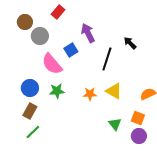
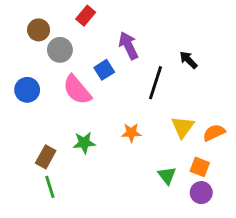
blue circle: (30, 88) -> (27, 90), moved
green star: (57, 91) -> (84, 143), moved
yellow triangle: (114, 91) -> (183, 127), moved, turned 36
green line: (33, 132) -> (50, 187), turned -63

